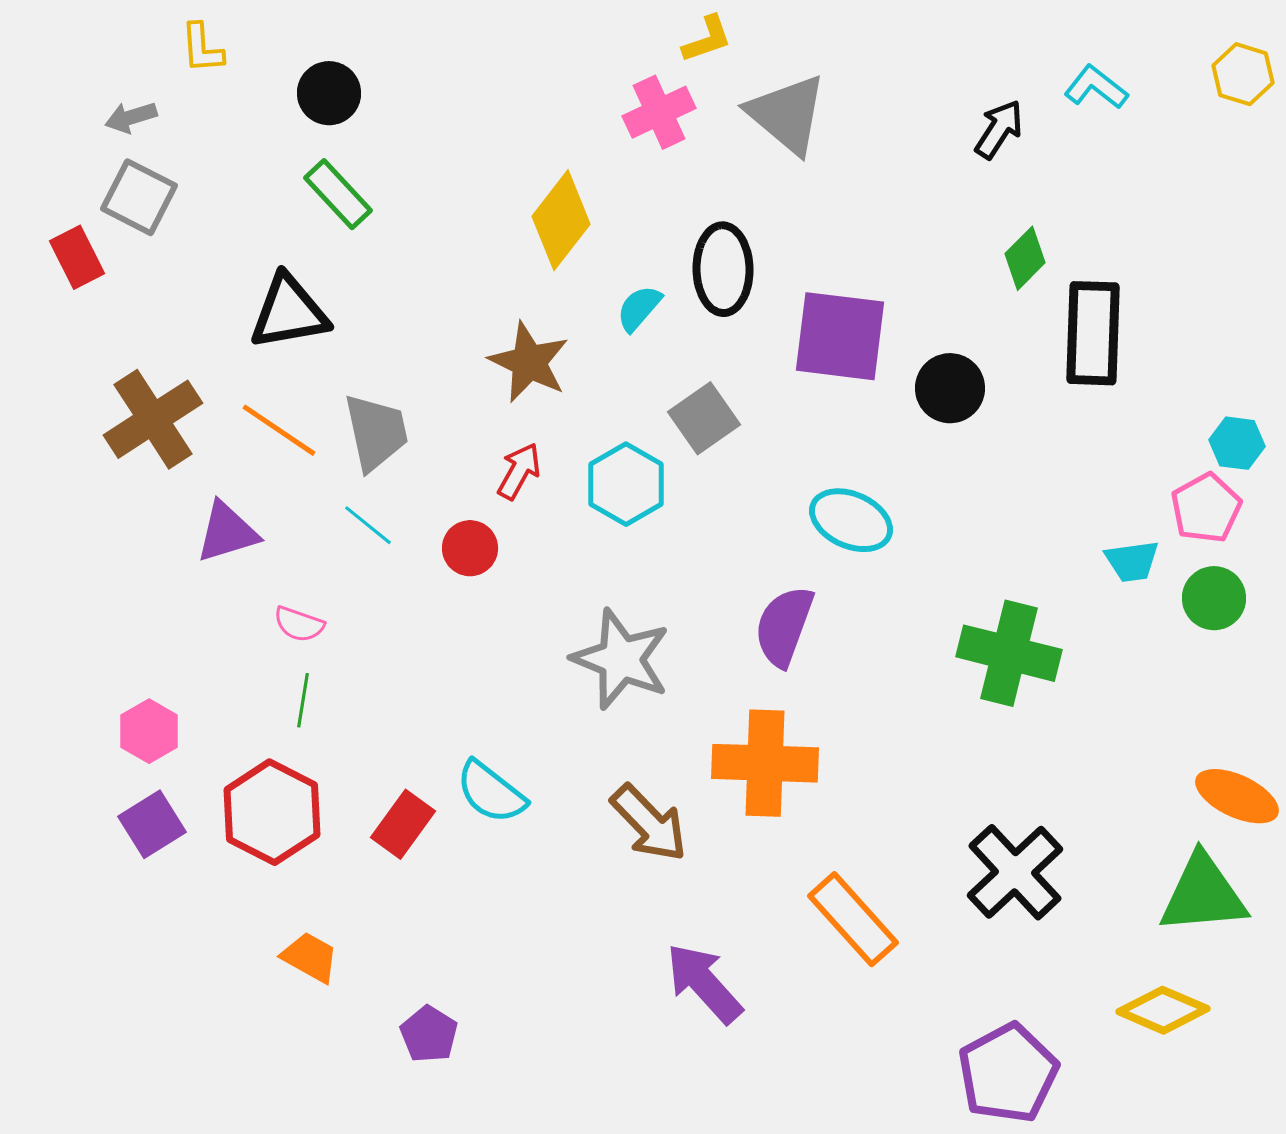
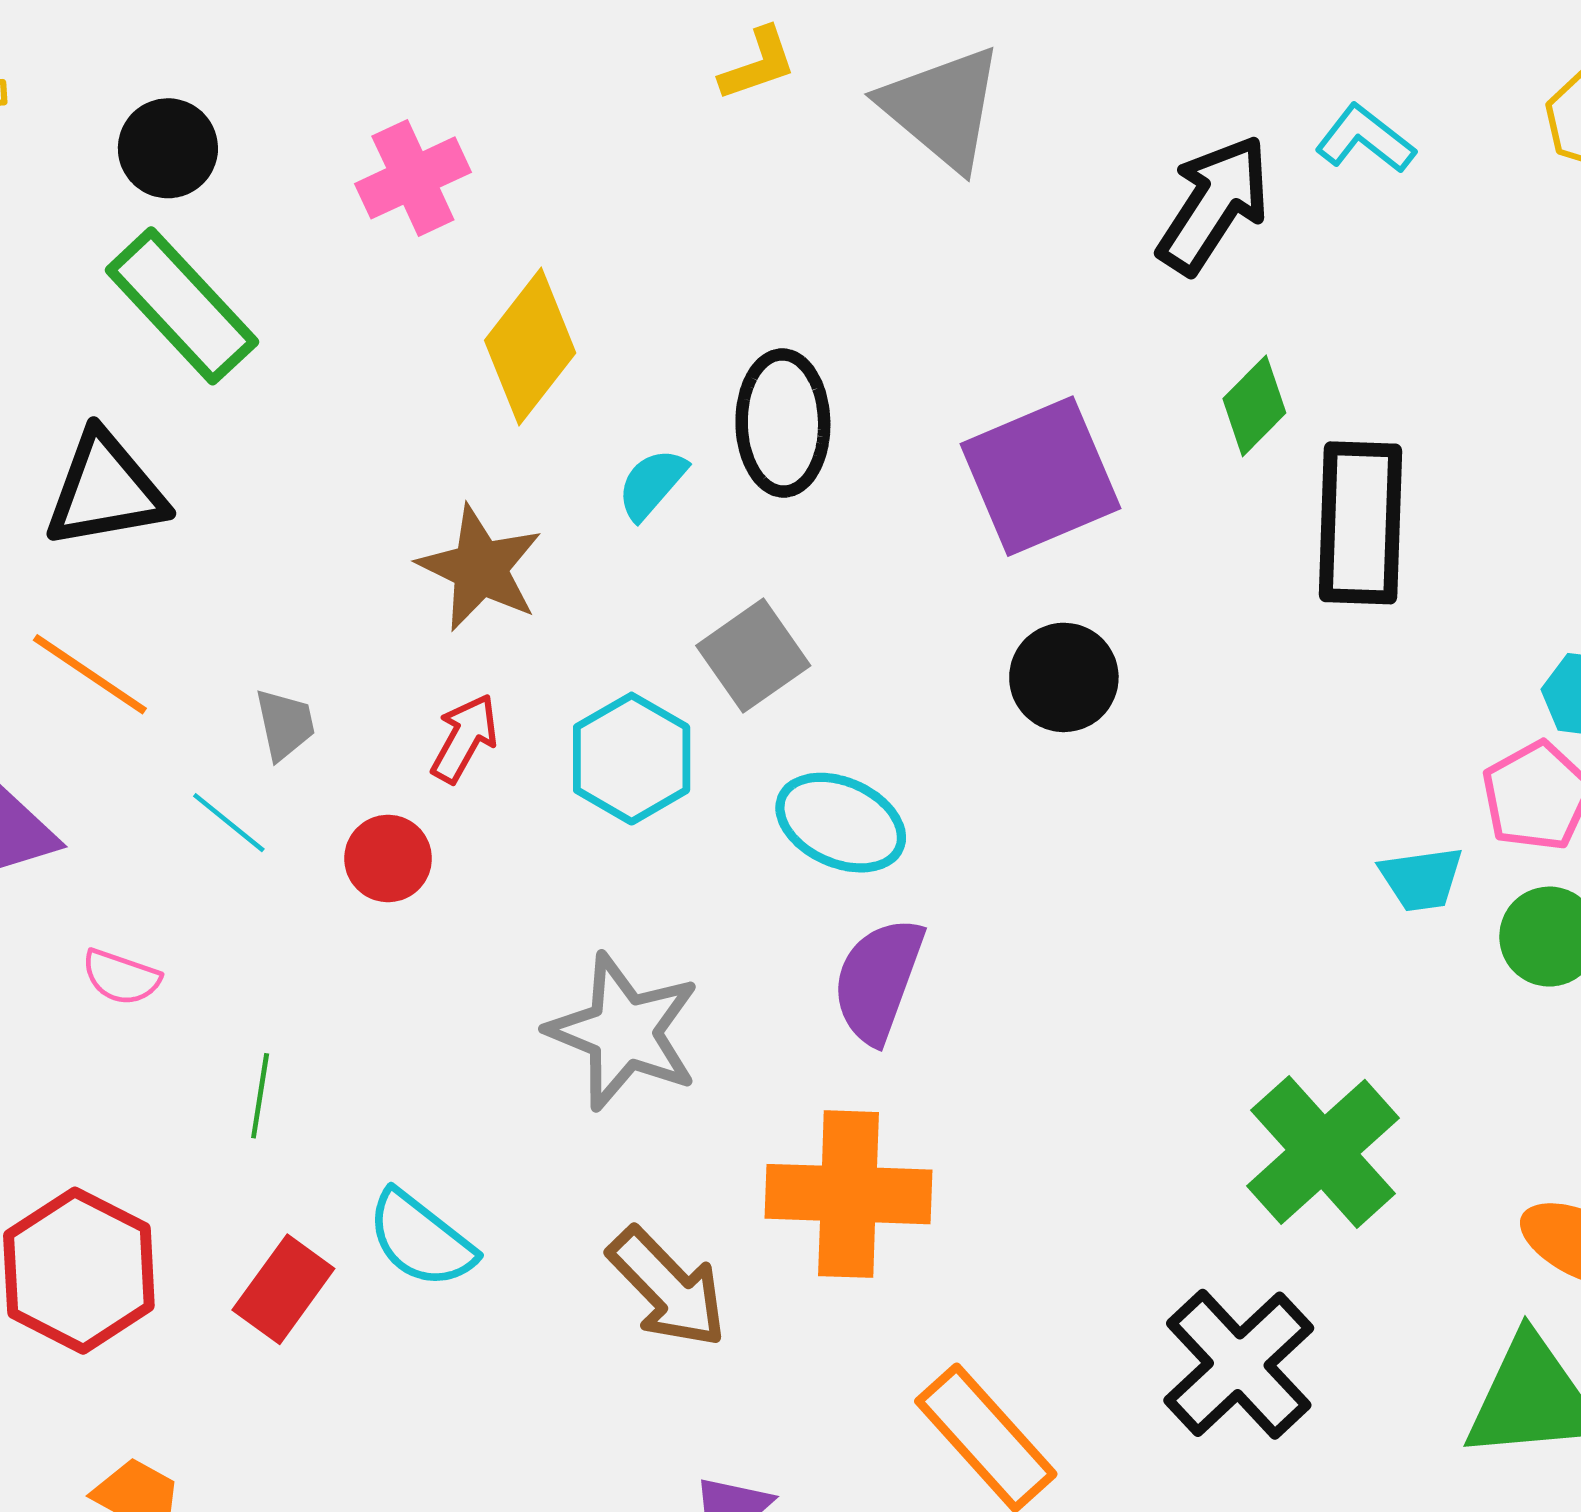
pink cross: (659, 112) -> (413, 178), moved
gray triangle: (787, 114) -> (942, 108), moved
black arrow: (999, 129) -> (1214, 204), size x1.5
green rectangle: (338, 194) -> (182, 306), size x1.4
purple square: (840, 336) -> (1040, 476), moved, turned -30
black circle: (950, 388) -> (1064, 677), moved
gray trapezoid: (376, 432) -> (285, 724), moved, size x0.6
cyan ellipse: (851, 520) -> (841, 823), moved
green cross: (1009, 653) -> (1323, 1152), moved, turned 34
green line: (303, 700) -> (260, 1096), moved

